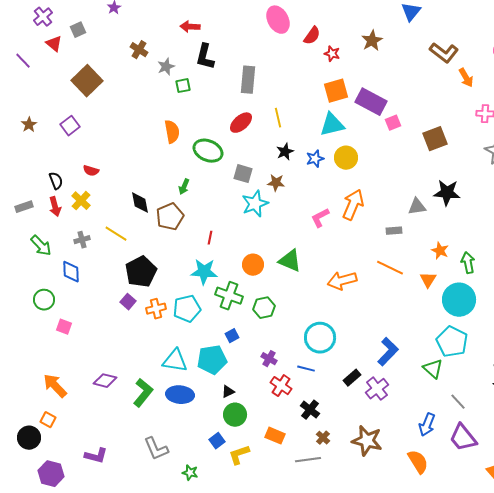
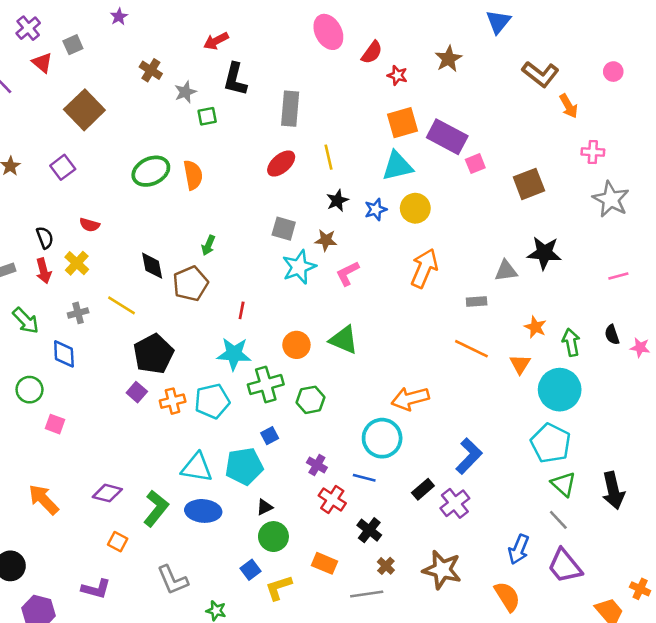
red arrow: (190, 27) -> (216, 41), turned -30
green ellipse: (208, 151) -> (151, 171), moved, turned -48
pink L-shape: (320, 218) -> (348, 273), moved
orange arrow: (342, 281) -> (410, 399), moved
green cross: (229, 296) -> (266, 385), turned -36
green triangle: (433, 369) -> (563, 484), moved
orange square: (48, 420) -> (118, 542), moved

